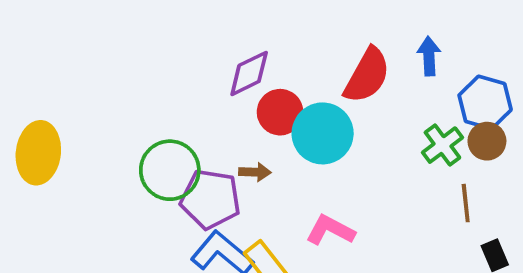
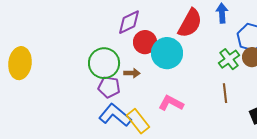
green circle: (170, 170) -> (104, 63), moved
purple pentagon: (210, 199) -> (109, 87), size x0.7
brown line: (466, 203) -> (225, 93), moved

